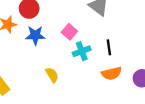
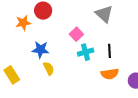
blue star: (35, 35) -> (40, 50), moved
yellow semicircle: (52, 75) -> (49, 68), moved

